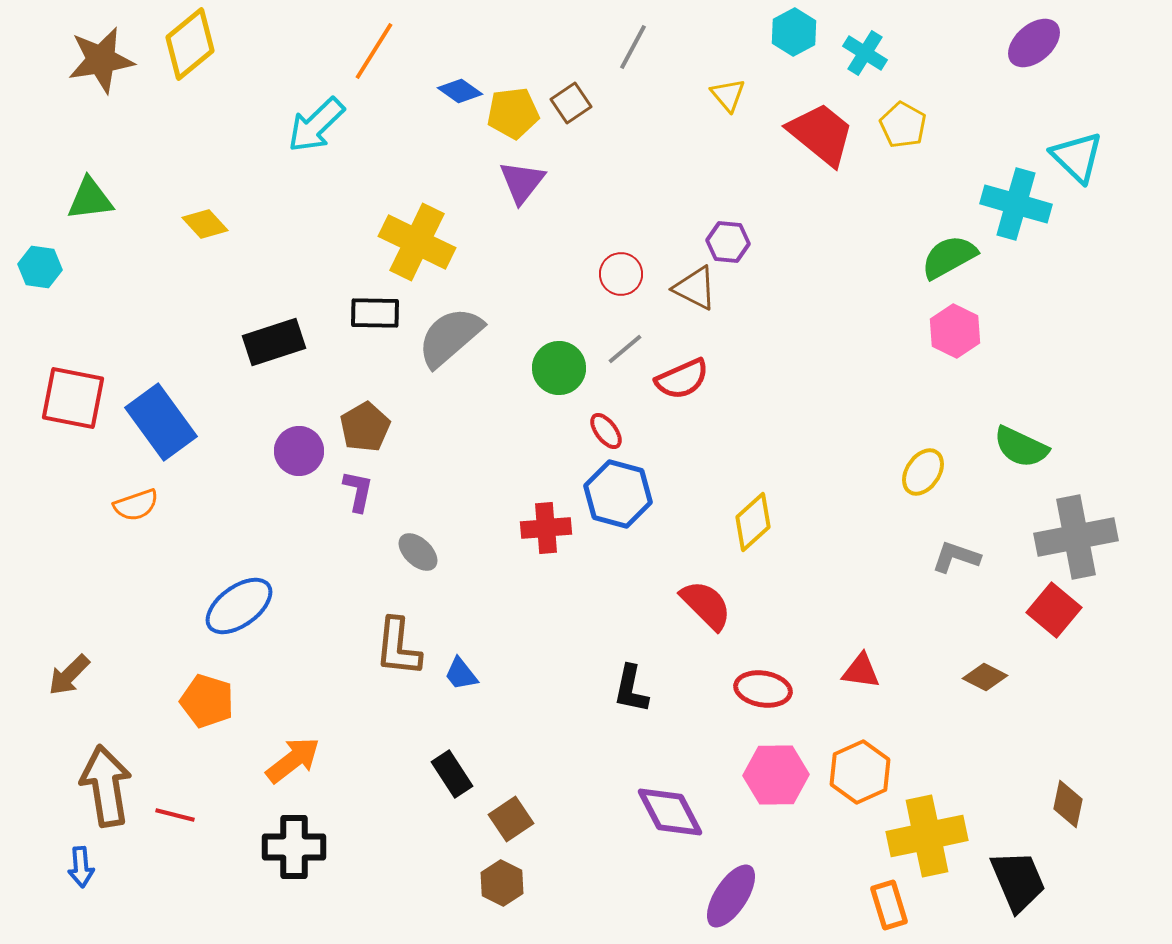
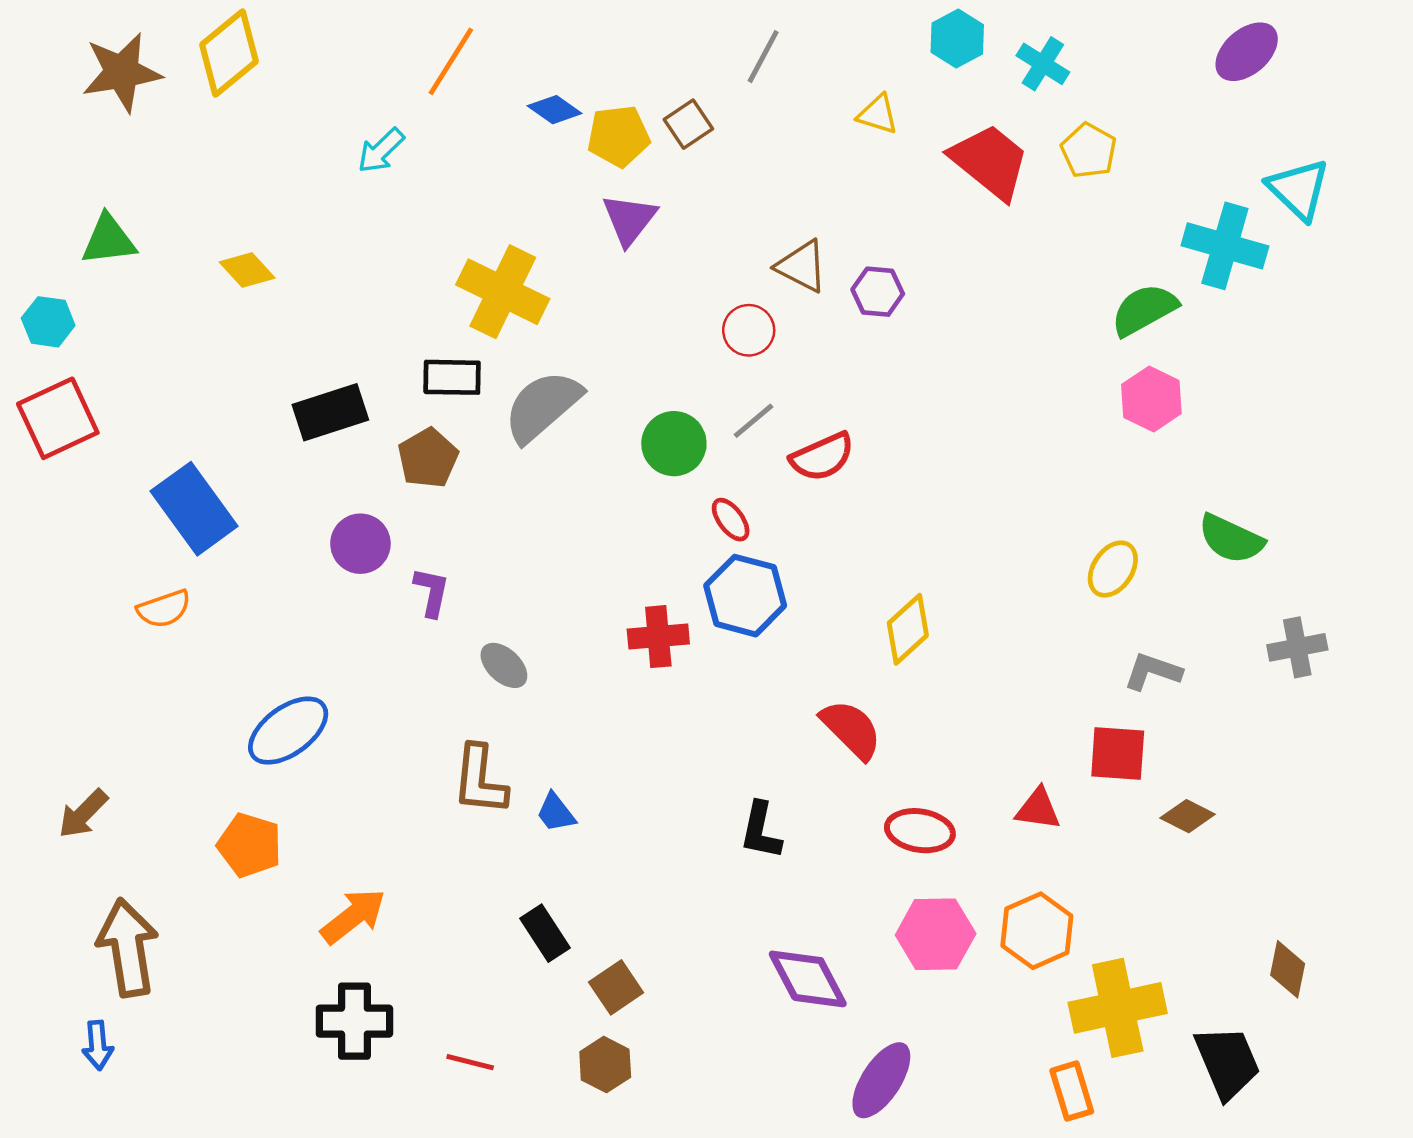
yellow triangle: (728, 95) -> (878, 114), turned -33
cyan arrow: (316, 125) -> (381, 151), size x0.7
brown triangle: (695, 288) -> (802, 266), moved
red square: (73, 398) -> (58, 418), moved, turned -36
brown pentagon: (365, 427) -> (428, 458), moved
gray cross: (1076, 537) -> (1297, 647), size x0.6
red square: (1054, 610) -> (1118, 753), moved, turned -36
red line: (175, 815) -> (470, 1062), moved

